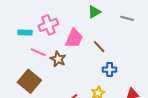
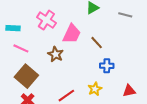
pink cross: (48, 25) -> (46, 20), turned -36
cyan rectangle: (25, 32) -> (13, 28), moved
pink line: (38, 52) -> (21, 48), moved

